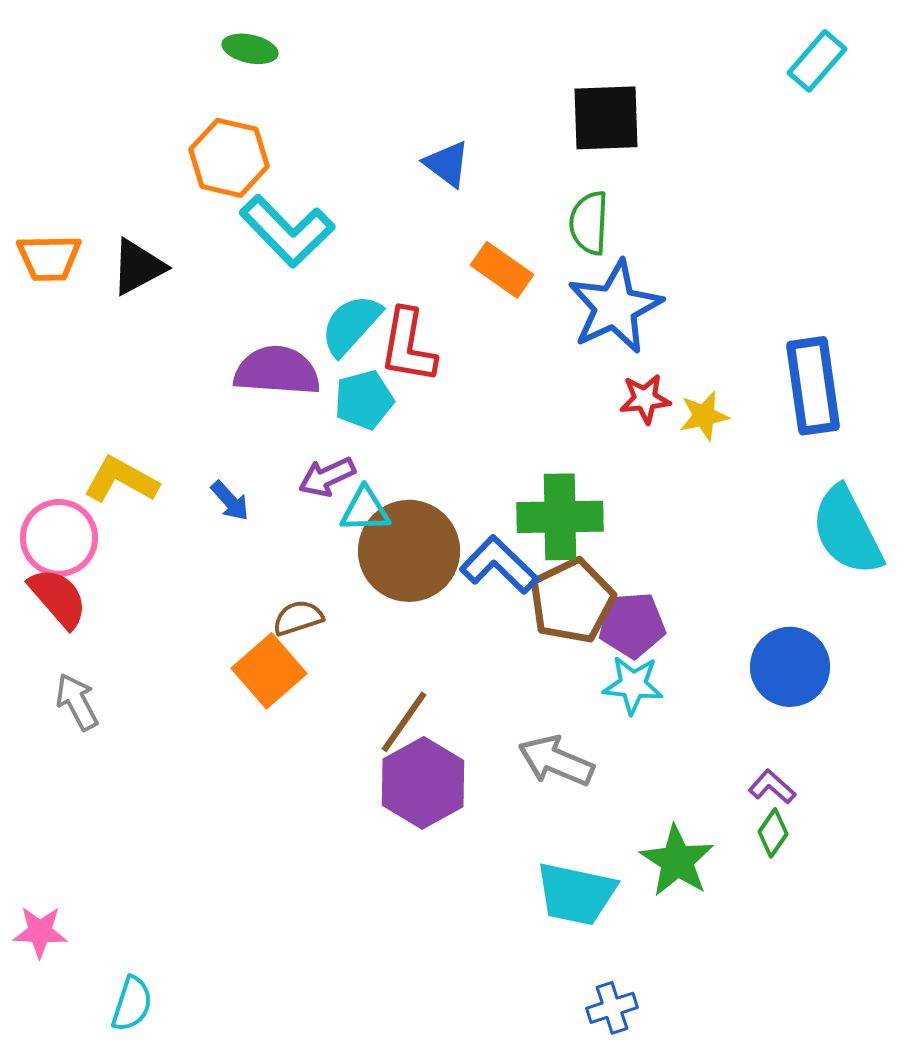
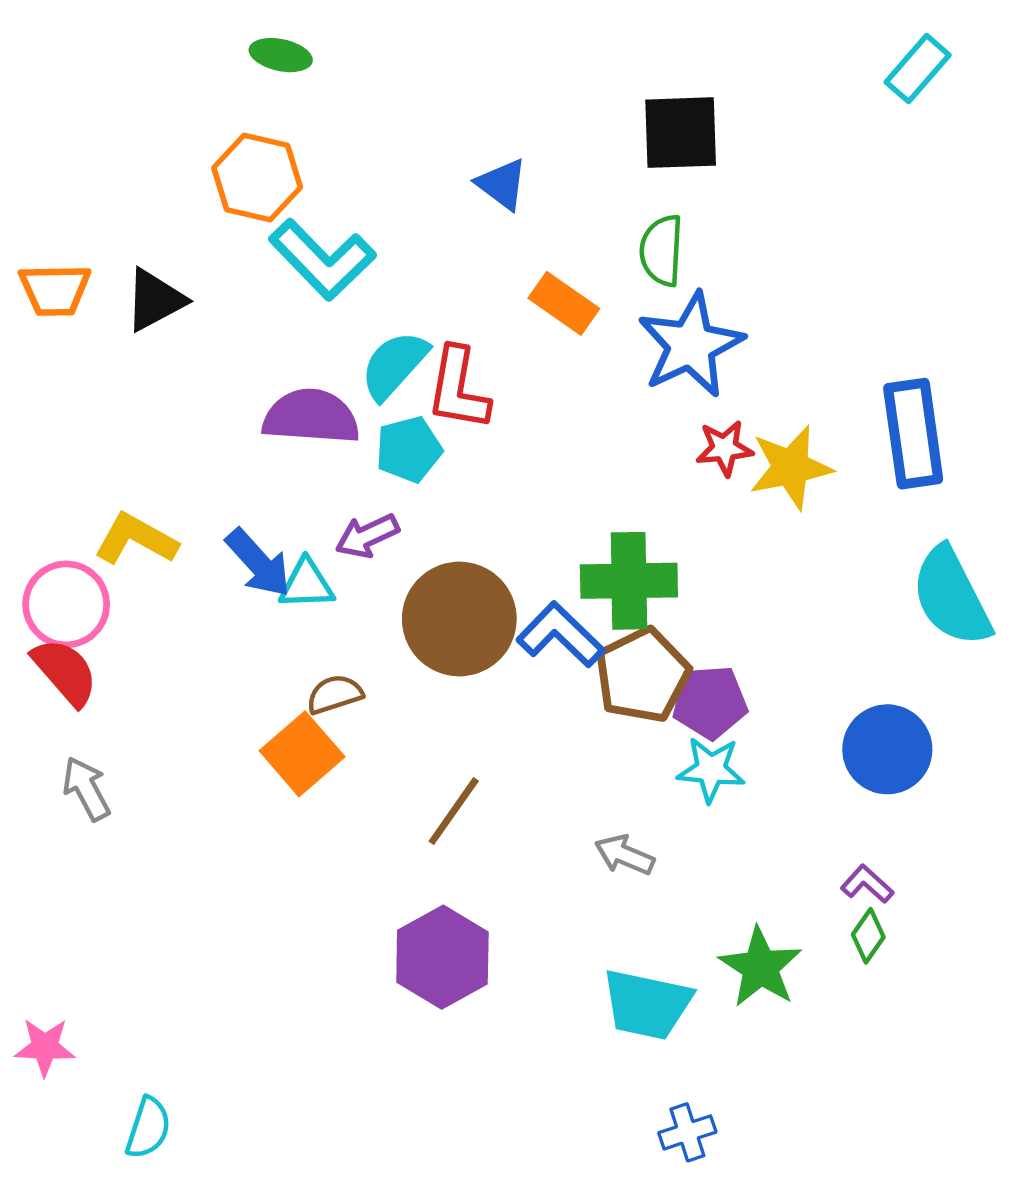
yellow star: (704, 416) -> (791, 467), size x1.5
blue arrow: (230, 501) -> (258, 563), size x1.5
cyan triangle: (365, 510) -> (307, 584), moved
gray arrow: (556, 761) -> (624, 855), size x0.7
purple hexagon: (423, 783) -> (442, 957), moved

